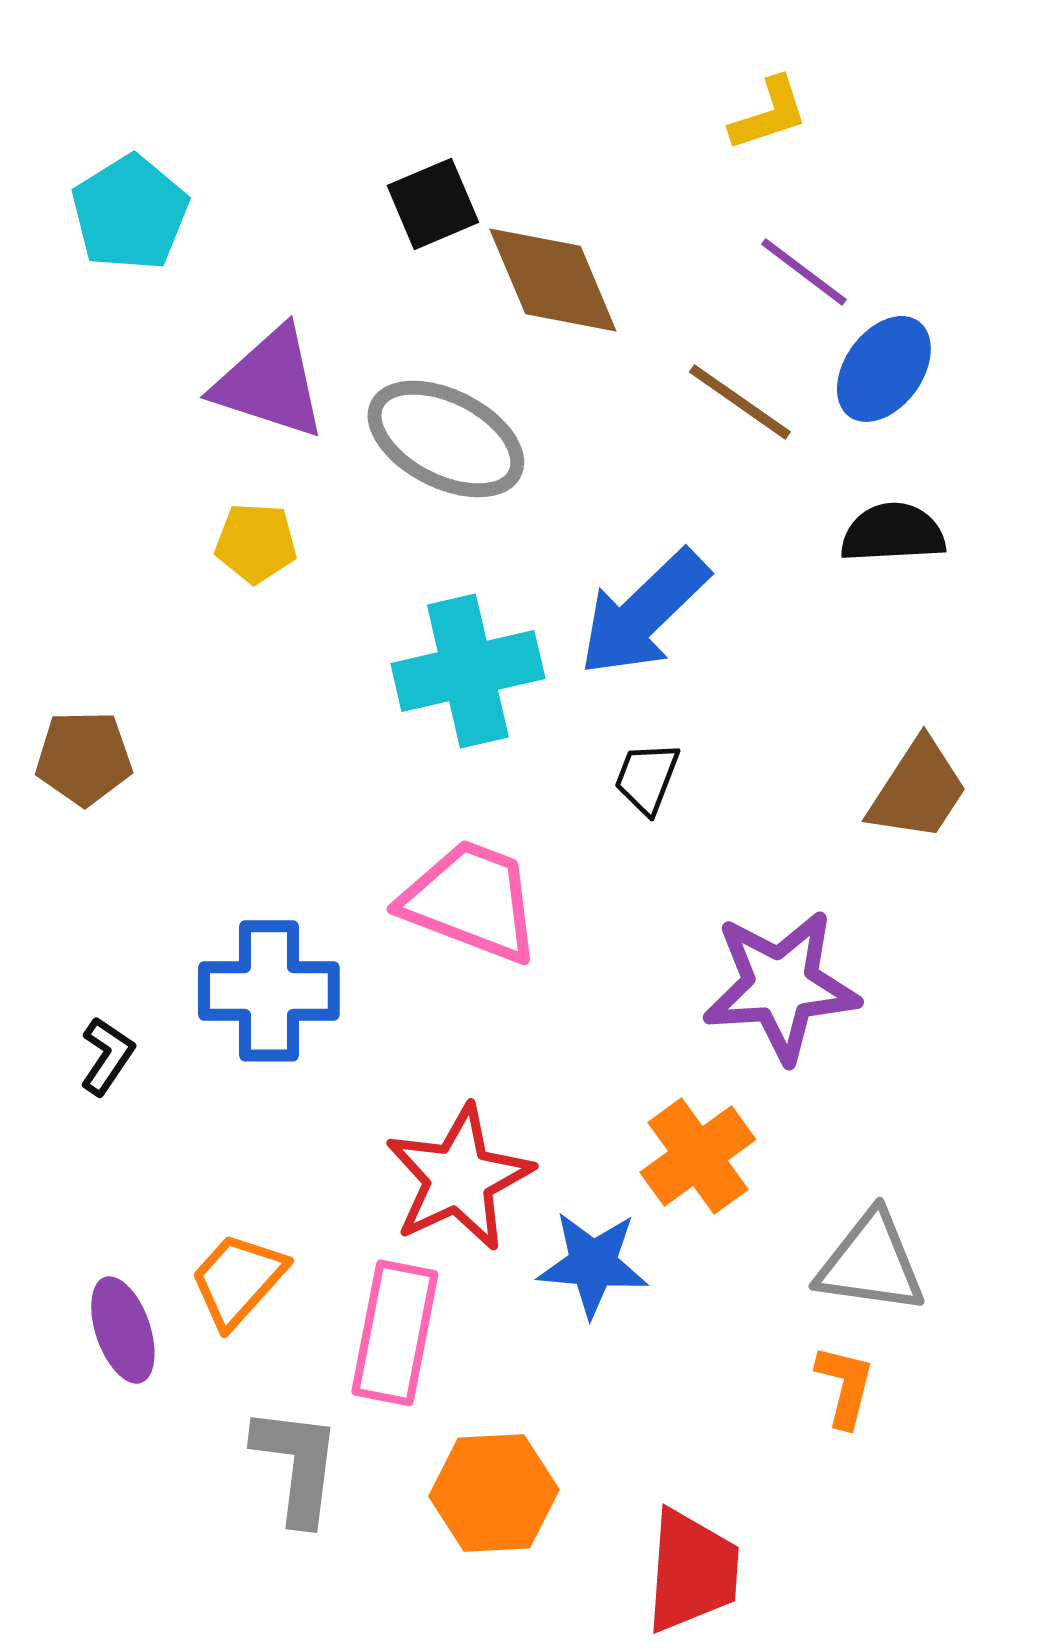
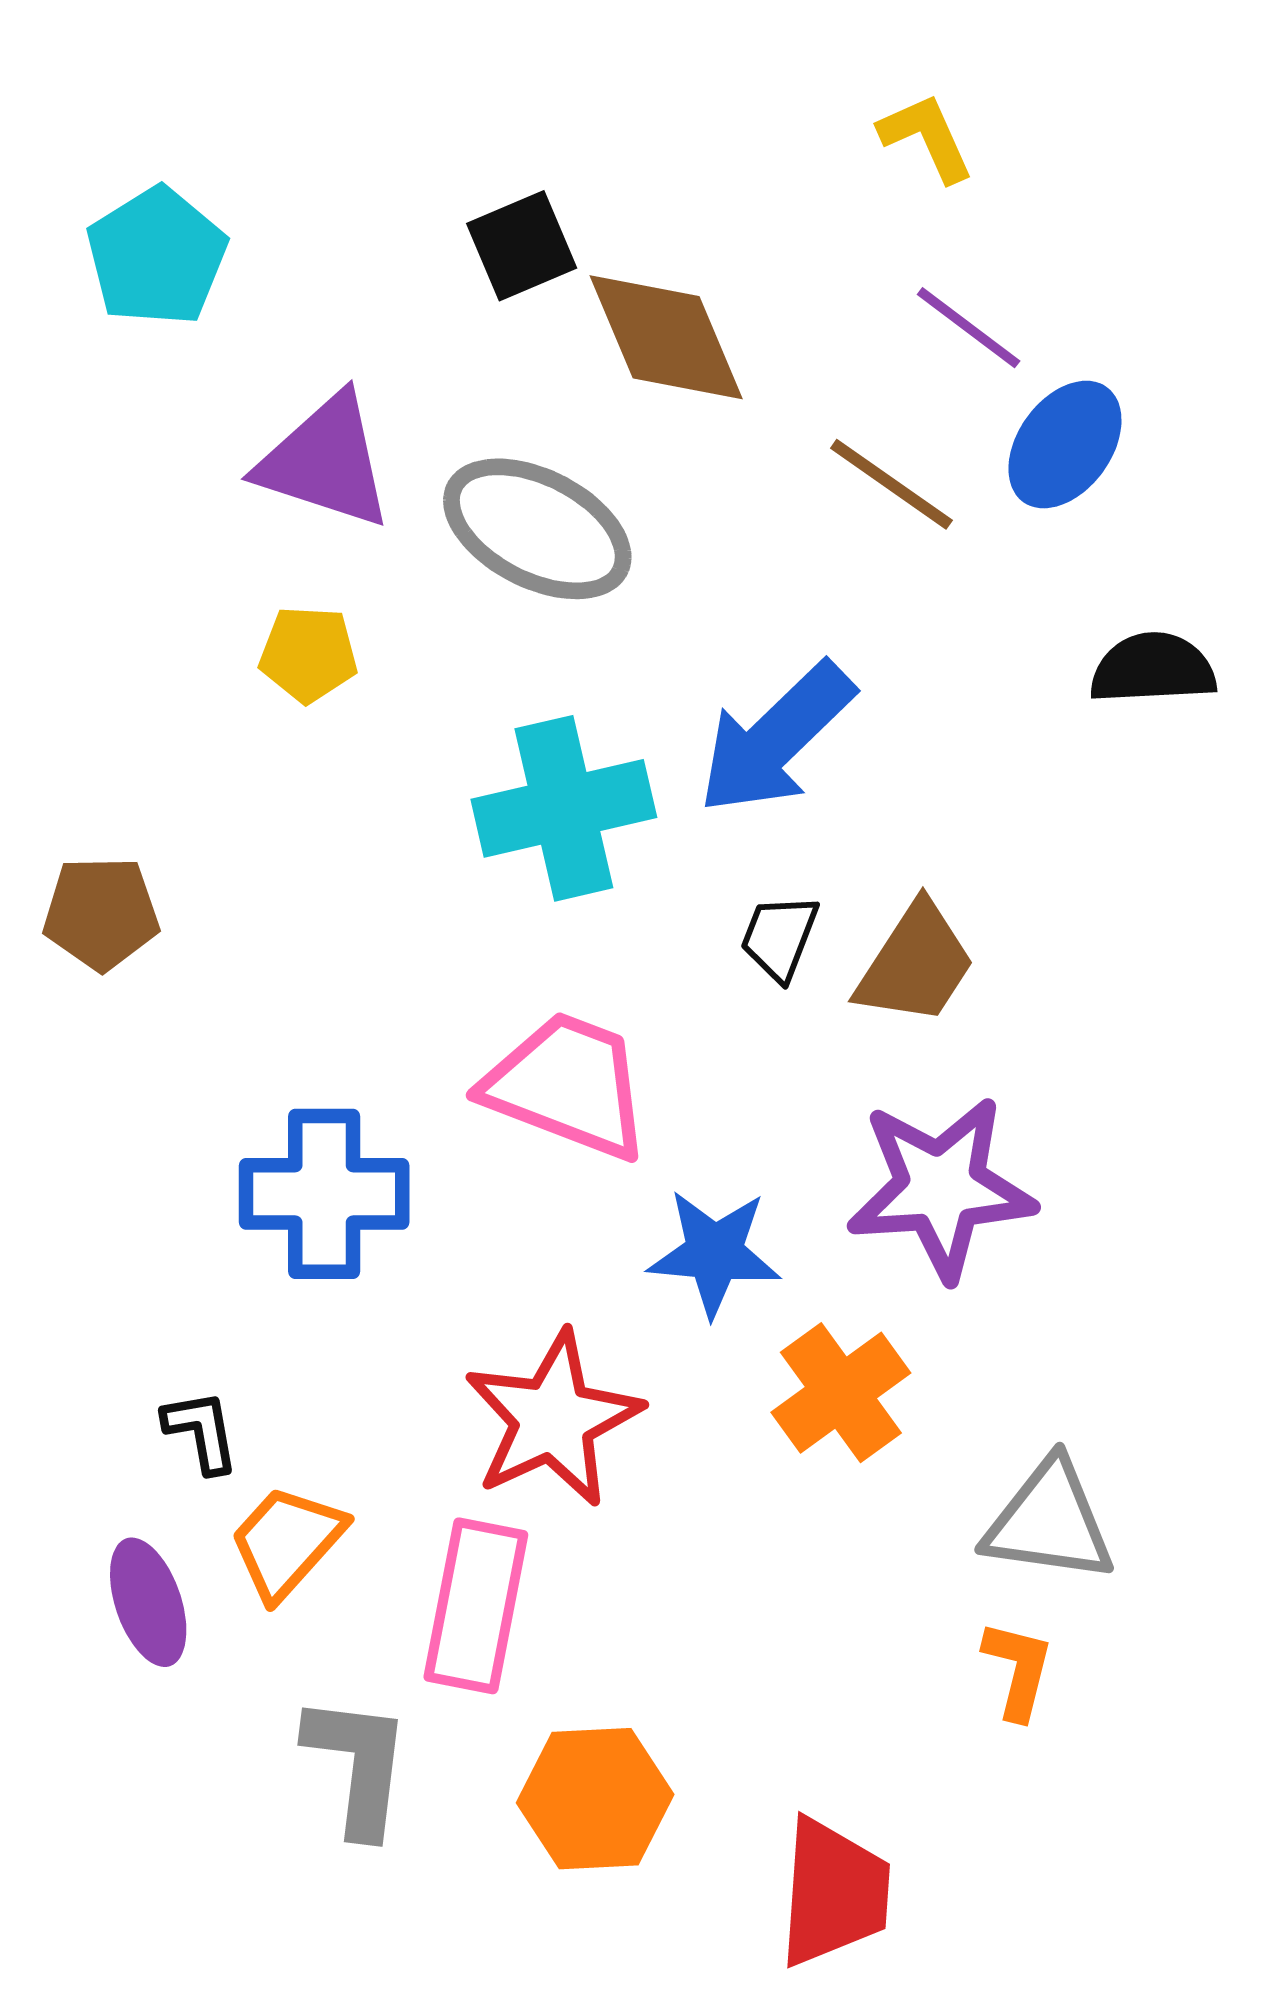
yellow L-shape: (769, 114) -> (926, 137), turned -96
black semicircle: (893, 533) -> (1153, 669), moved
brown trapezoid: (918, 790) -> (916, 964), moved
black L-shape: (107, 1056) -> (201, 1431), moved, turned -44
blue star: (593, 1264) -> (714, 1253), moved

